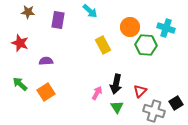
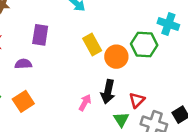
purple rectangle: (58, 20) -> (40, 35), moved
orange circle: (130, 27) -> (116, 57), moved
green triangle: (117, 107) -> (121, 119), moved

